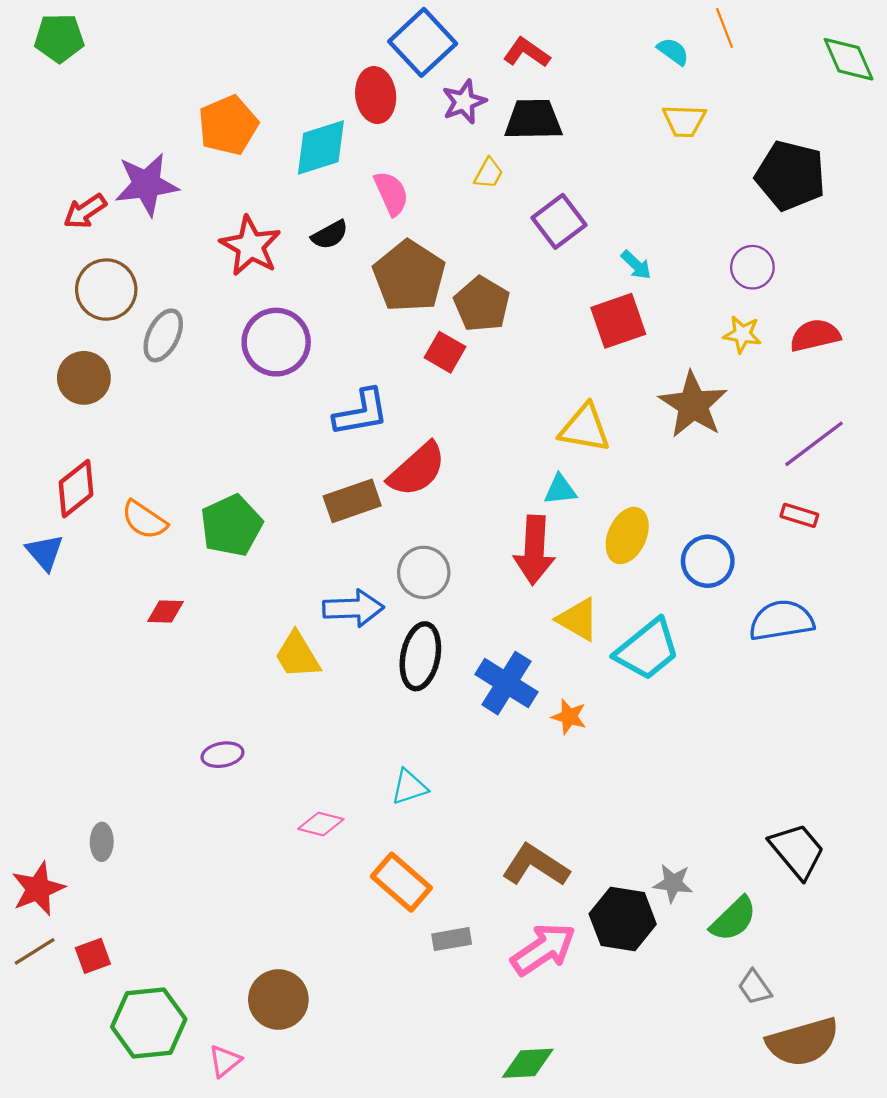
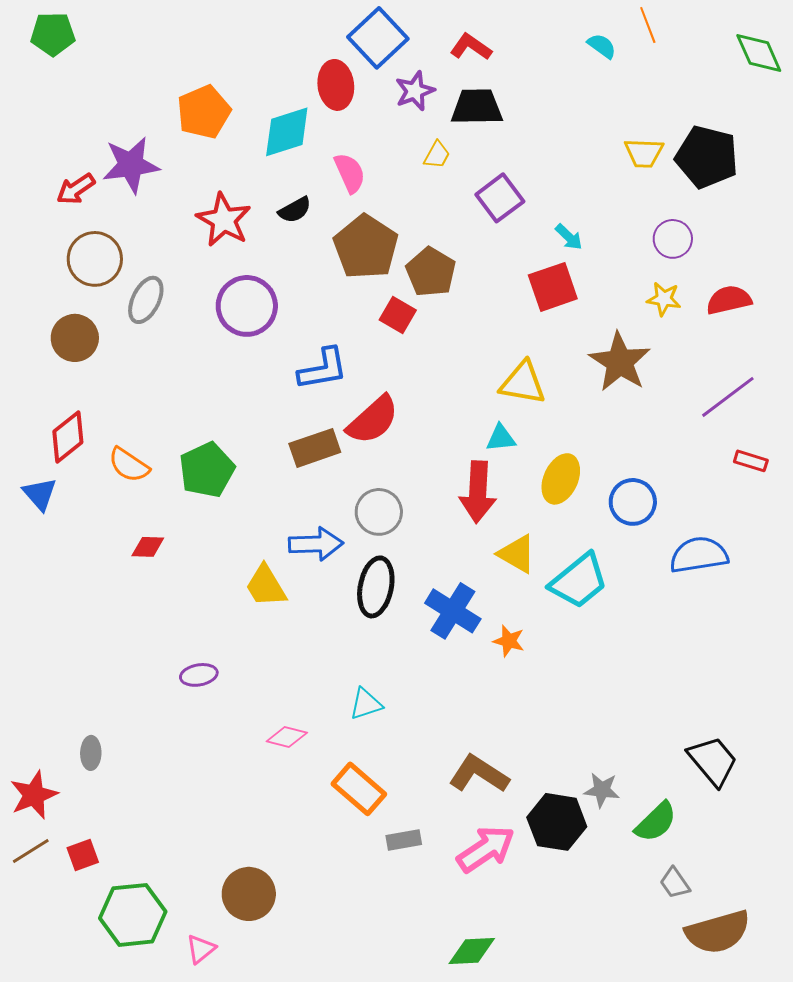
yellow trapezoid: (684, 121) -> (644, 153), moved
red rectangle: (799, 515) -> (751, 461), moved

